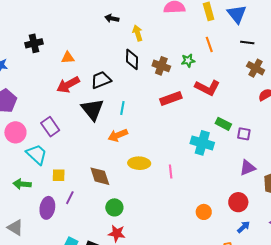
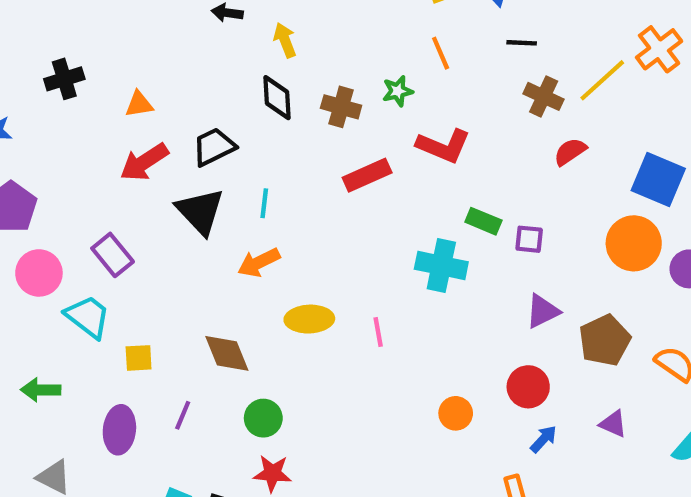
green arrow: (22, 184) -> (41, 390), moved
purple line: (70, 198) -> (183, 415), moved

